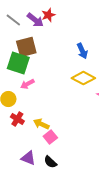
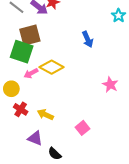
yellow diamond: (83, 78) -> (52, 67), moved
pink square: (50, 137) -> (82, 128), moved
purple triangle: (28, 158) -> (35, 138), moved

